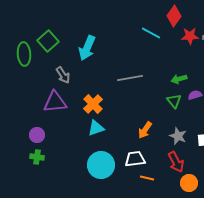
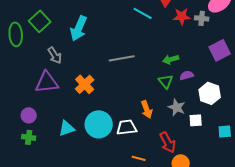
cyan triangle: (96, 128) -> (67, 128), moved
orange arrow: (145, 130) -> (147, 109), moved, turned -54
gray star: (178, 136) -> (177, 107), moved
white trapezoid: (135, 159) -> (127, 127), moved
cyan circle: (101, 165) -> (99, 124), moved

